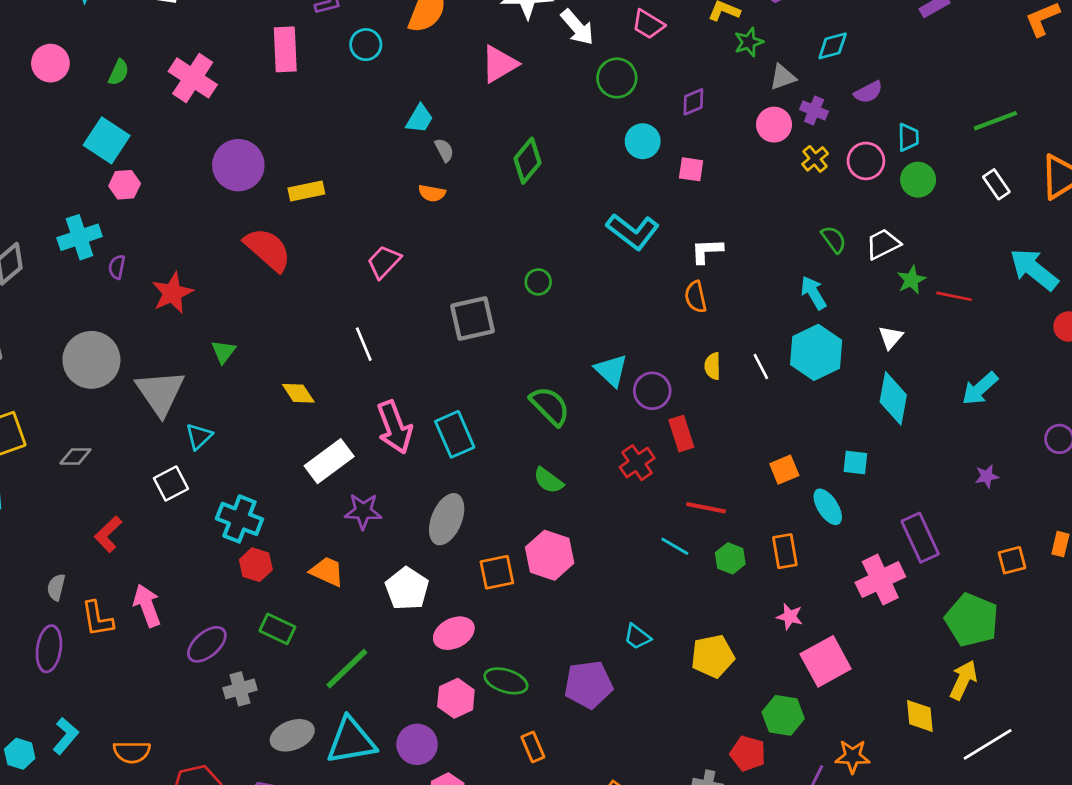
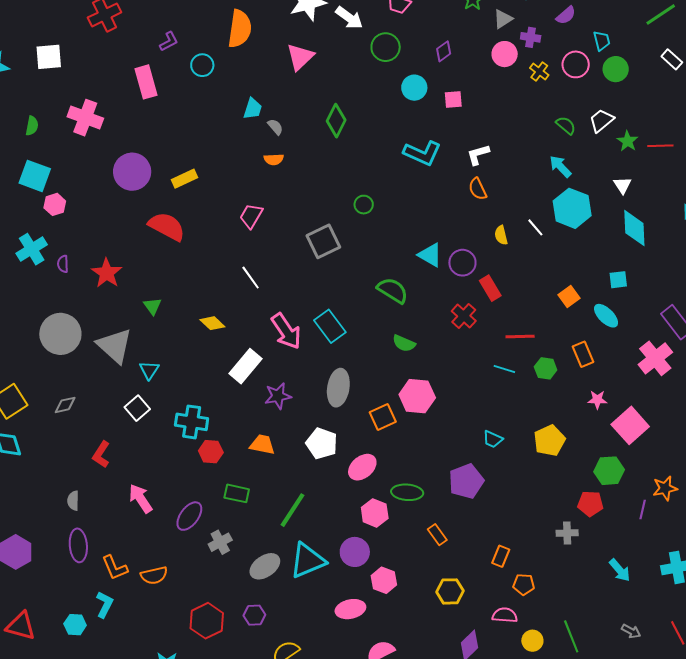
orange L-shape: (97, 619) -> (115, 568), moved
orange semicircle: (132, 752) -> (154, 575), moved

